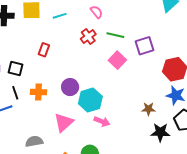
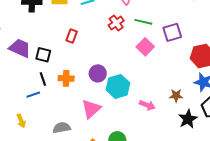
pink arrow: (102, 121) -> (147, 105), moved
black star: (160, 132) -> (188, 119), turned -30

